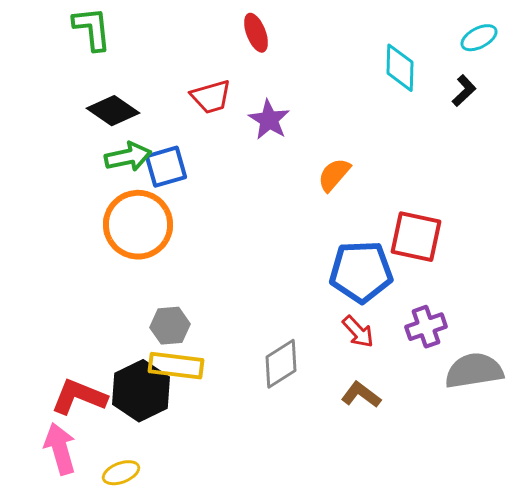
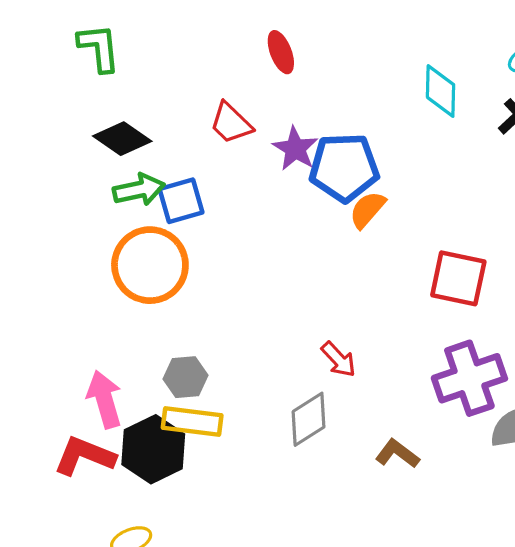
red trapezoid: (211, 97) -> (231, 123), turned 60
blue pentagon: (361, 272) -> (344, 167), moved
purple cross: (426, 327) -> (469, 378), size x1.6
red arrow: (358, 332) -> (339, 359), moved
pink arrow: (60, 449) -> (104, 399), moved

